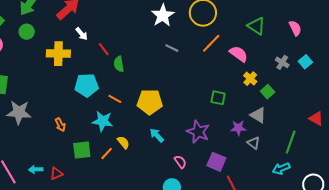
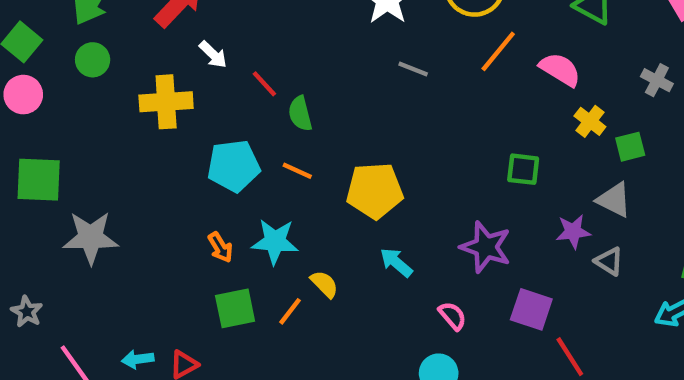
green square: (268, 92) -> (630, 147), turned 32
orange line: (115, 99) -> (297, 171), moved
orange arrow: (60, 125) -> (220, 247), moved

